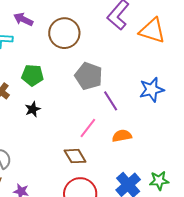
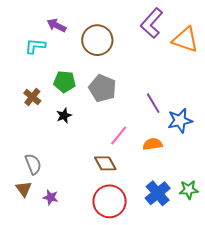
gray pentagon: (89, 76) -> (102, 88), moved
blue star: (152, 90) -> (180, 121), moved
purple line: (111, 101) -> (153, 103), moved

